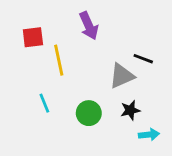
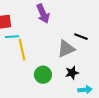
yellow line: (59, 60) -> (22, 50), moved
cyan line: (44, 103) -> (12, 37), moved, turned -72

